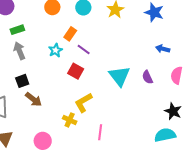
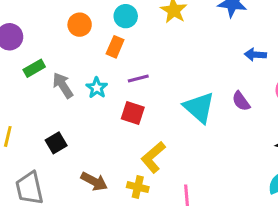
orange rectangle: (70, 34) -> (115, 47), moved
purple line: (84, 49) -> (138, 78), turned -40
gray arrow: (19, 51) -> (63, 85), moved
brown arrow: (33, 99) -> (94, 181), moved

